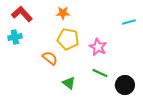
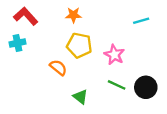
cyan line: (129, 22) -> (141, 21), moved
black circle: (125, 85) -> (146, 87), moved

